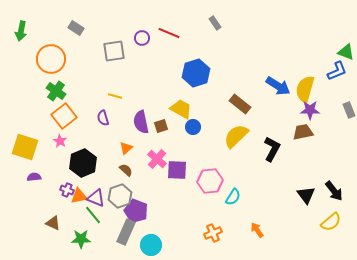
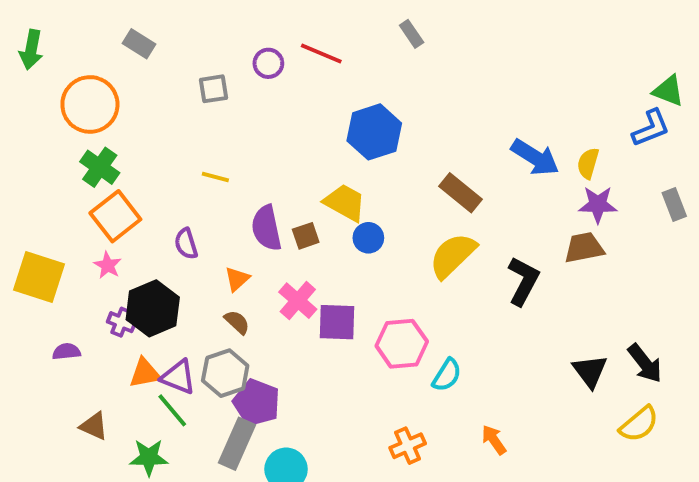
gray square: (114, 51) -> (213, 89), size x0.7
yellow semicircle: (305, 89) -> (588, 163), size x0.6
purple semicircle: (103, 118) -> (186, 244), moved
purple semicircle: (34, 177) -> (66, 352), moved
purple cross: (67, 190) -> (121, 322), moved

